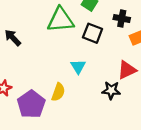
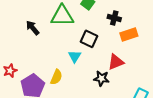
black square: (93, 33) -> (89, 39), moved
black arrow: (13, 38) -> (33, 28), moved

